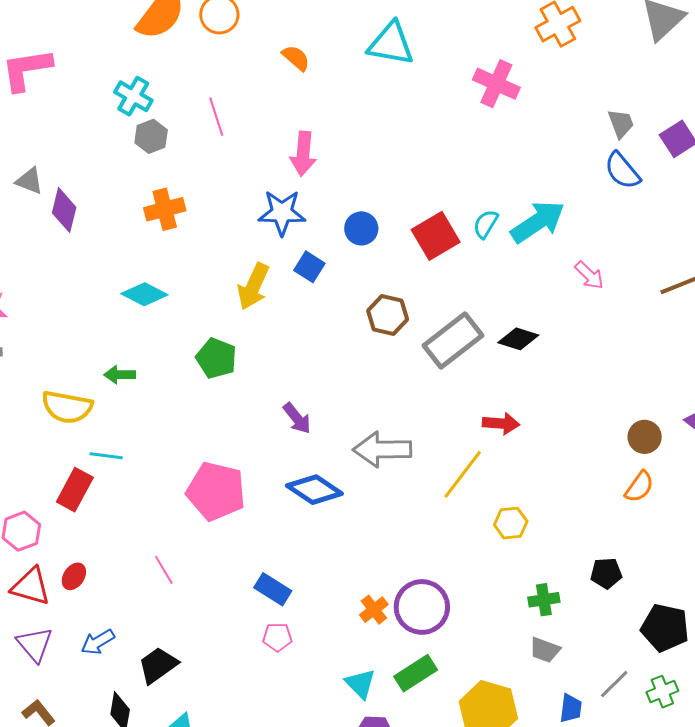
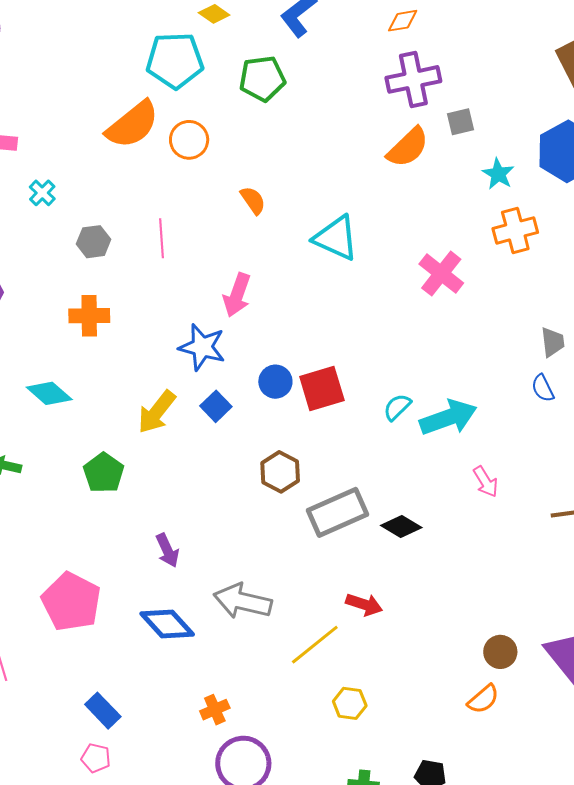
cyan triangle: (391, 44) -> (336, 238), moved
cyan cross: (133, 96) -> (42, 193), moved, size x0.7
blue semicircle: (622, 171) -> (543, 388), size x0.7
red square: (436, 236) -> (322, 388), moved
orange cross: (374, 610) -> (215, 710), moved

